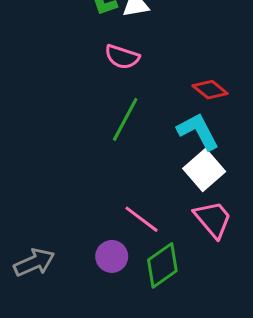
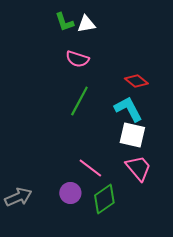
white square: (204, 170) -> (132, 135), turned -36

